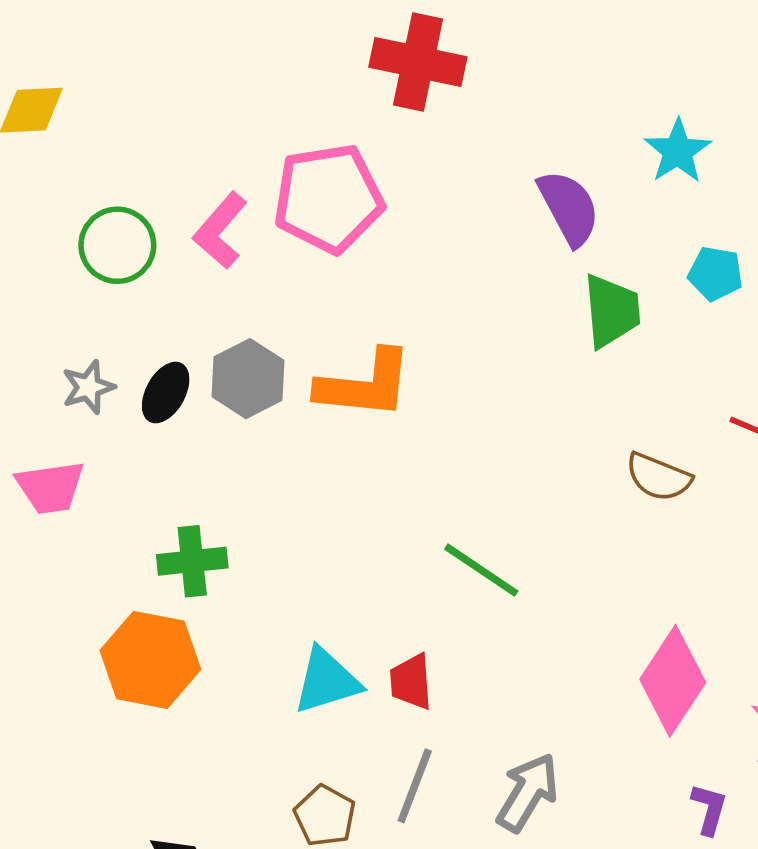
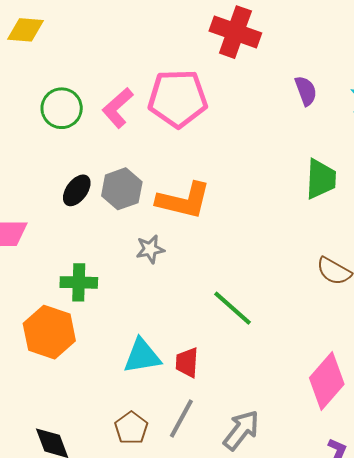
purple semicircle: (569, 208) -> (306, 91), moved, size x0.7
gray star: (88, 387) -> (150, 249), moved

